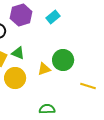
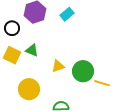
green circle: (63, 60) -> (83, 71), moved
yellow circle: (15, 78) -> (29, 89), moved

